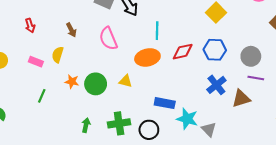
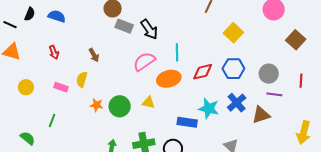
pink semicircle: (108, 39) -> (144, 62), moved, turned 80
green line: (42, 96) -> (52, 120), moved
cyan star: (187, 119) -> (209, 109), moved

